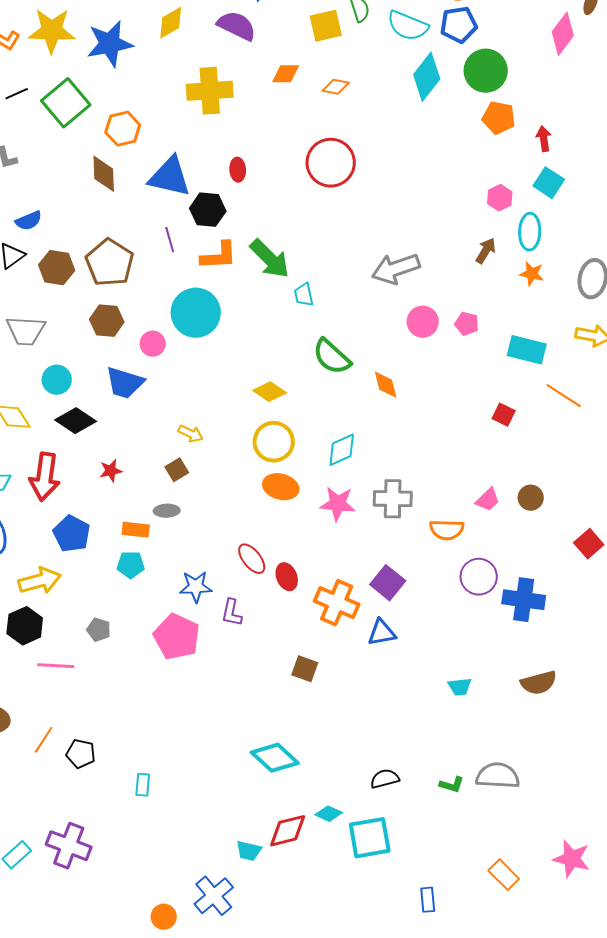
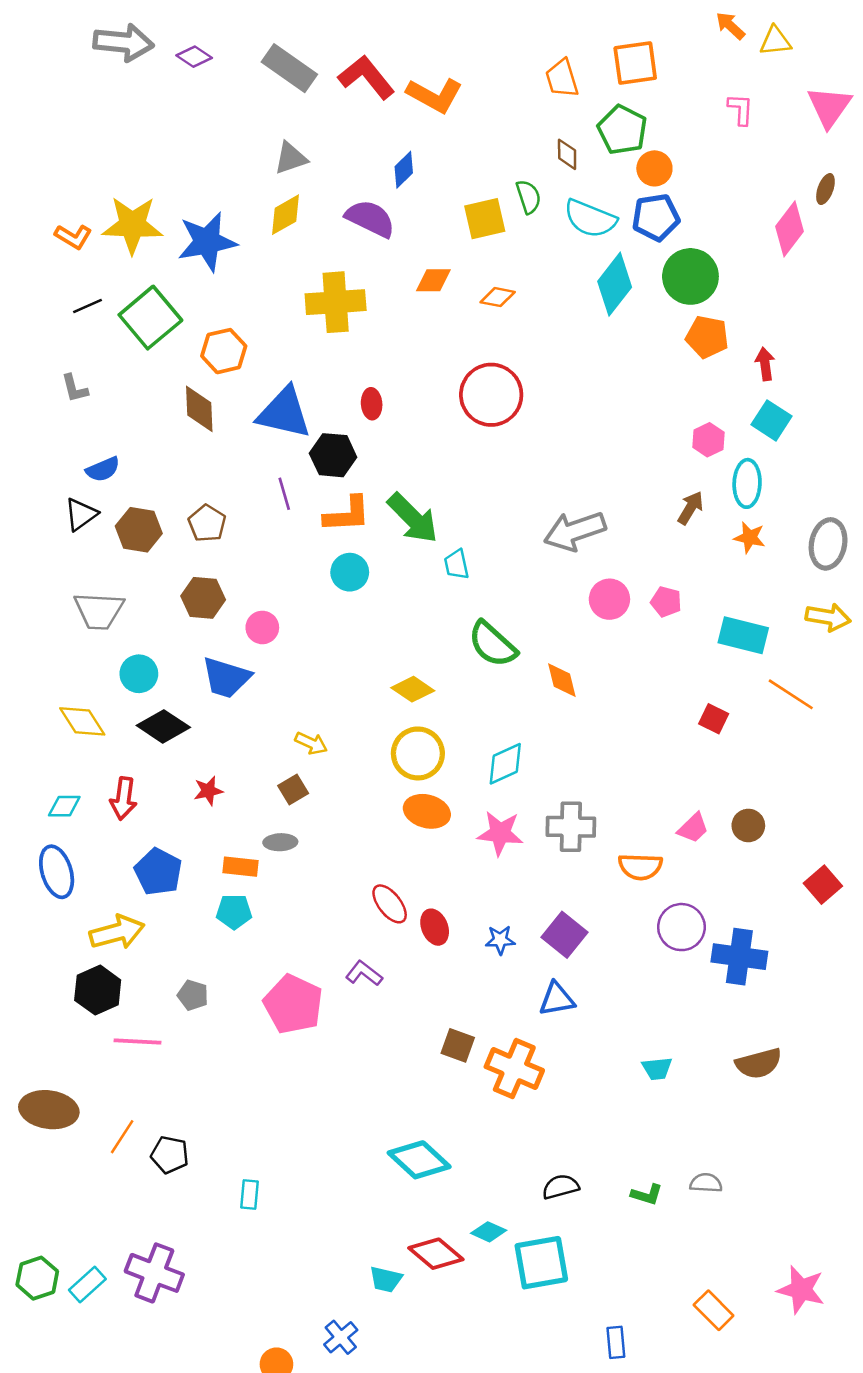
brown pentagon: (110, 263) -> (207, 523), size x0.6
cyan circle: (196, 313) -> (350, 572), moved, size x0.6
red arrow: (45, 477) -> (123, 798), size x0.7
blue star: (196, 587) -> (500, 940), moved, size x0.7
orange cross: (337, 603) -> (514, 1068), moved
purple L-shape: (232, 613) -> (364, 973), turned 116
gray semicircle: (498, 776) -> (706, 1183), size x0.6
red diamond: (288, 831) -> (436, 1254), turned 54
blue cross: (214, 896) -> (341, 1337), size x0.7

